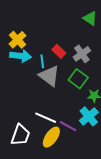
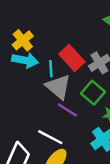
red rectangle: (59, 51) -> (72, 58), size x1.5
purple line: (68, 126) -> (67, 110), moved

